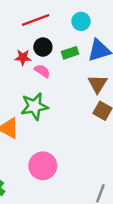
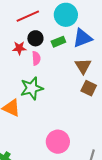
cyan circle: (81, 21) -> (66, 15), size x1.5
pink semicircle: (42, 71) -> (36, 58), turned 56
pink circle: (43, 166) -> (58, 142), moved

